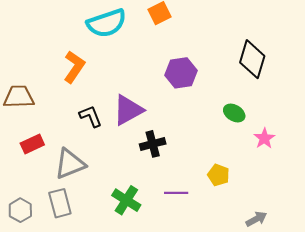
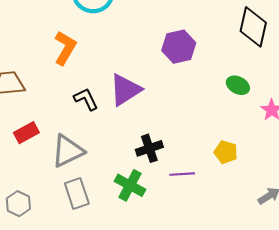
black cross: (153, 144) -> (149, 148), moved
gray rectangle: (60, 203) -> (77, 193), moved

